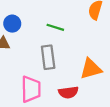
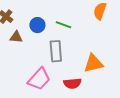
blue circle: (12, 24) -> (37, 25), moved
pink trapezoid: (31, 89) -> (39, 79), turned 40

